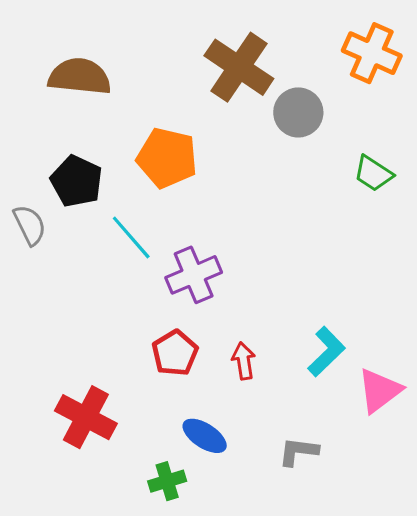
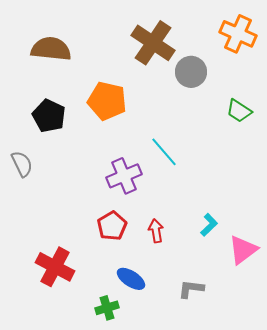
gray semicircle: (30, 225) -> (22, 164), moved
cyan line: (131, 237) -> (164, 152), moved
cyan L-shape: (326, 351) -> (209, 225), size x0.7

